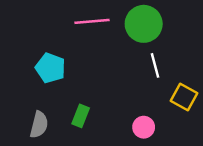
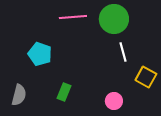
gray semicircle: (39, 125) -> (19, 95), moved

